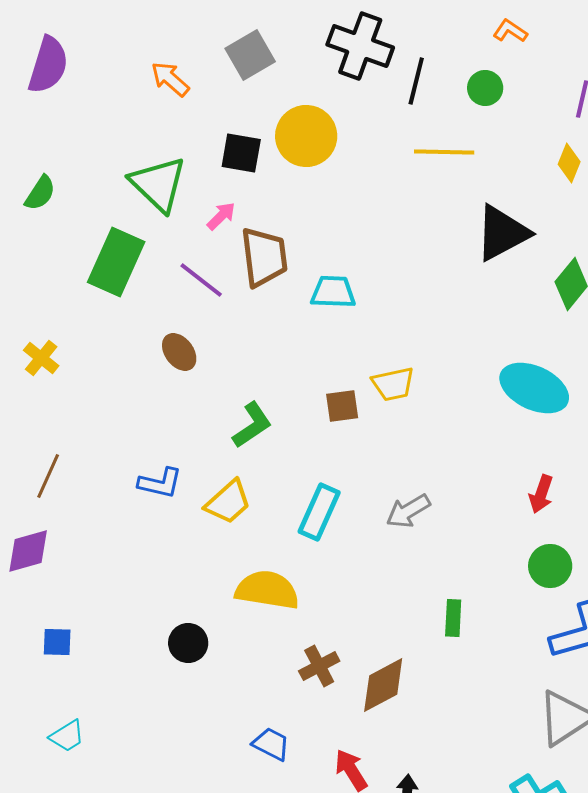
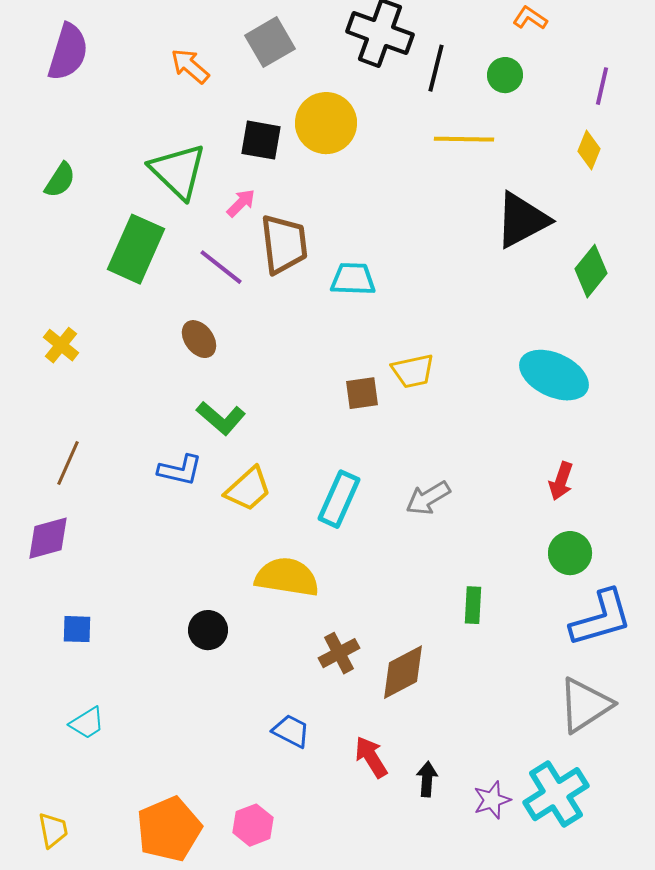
green L-shape: (252, 425) -> (221, 418), moved, turned 75

